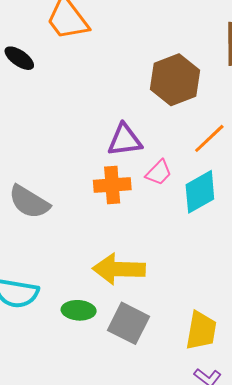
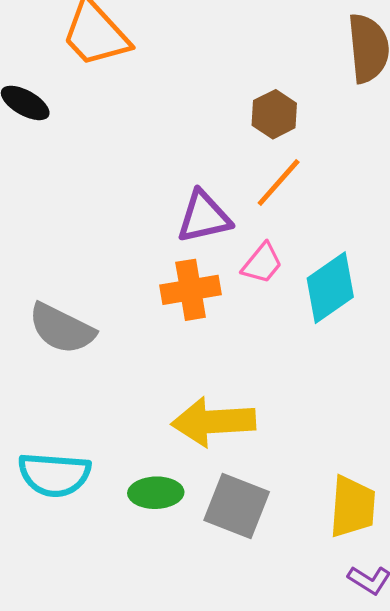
brown hexagon: (175, 80) -> (274, 114), size x0.6
orange line: (209, 138) -> (279, 182), moved

